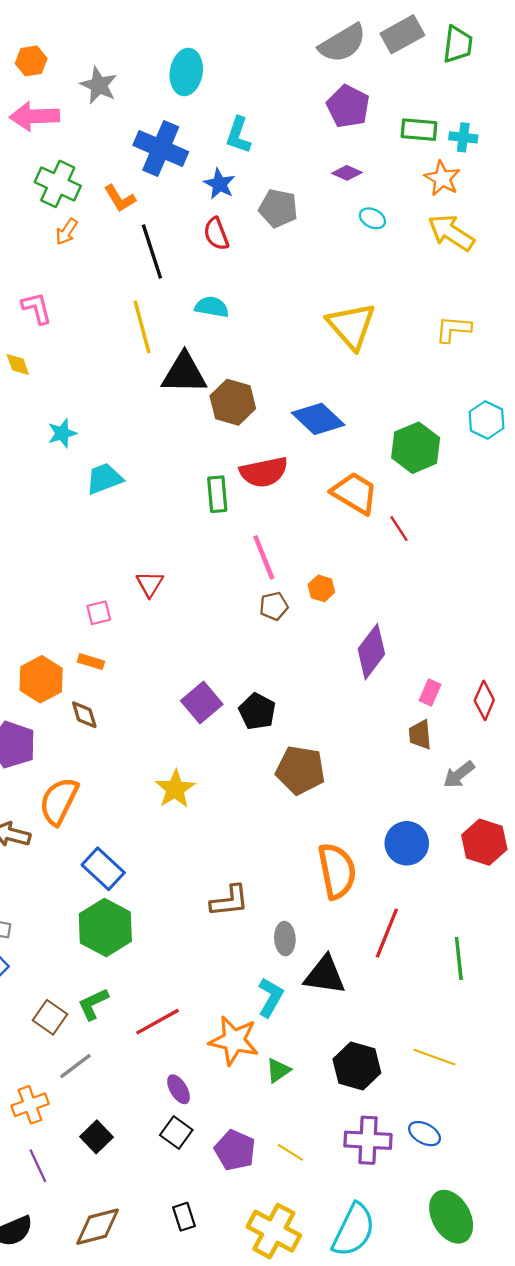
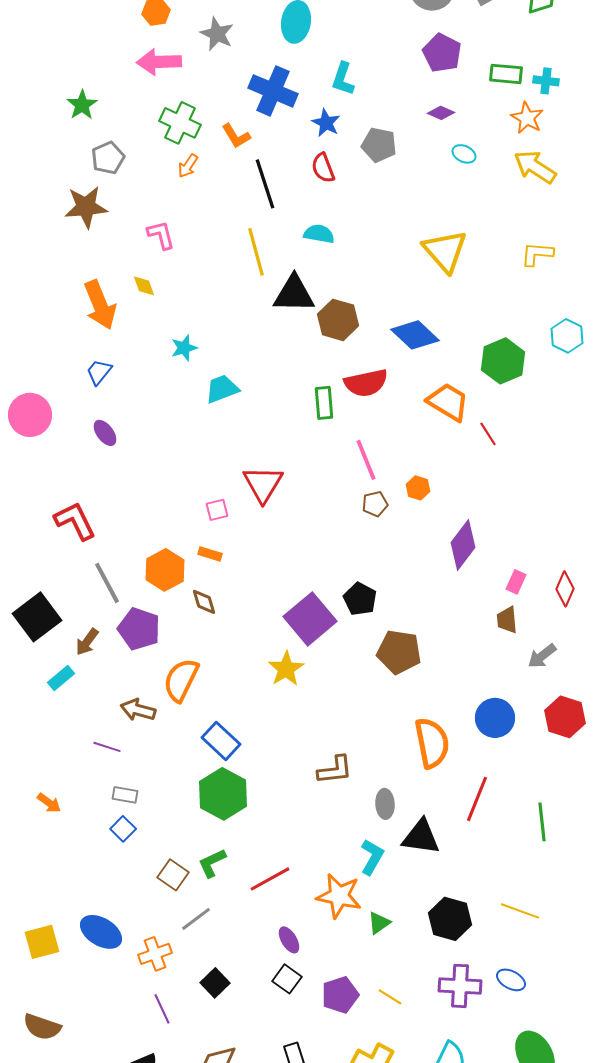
red triangle: (150, 584) -> (263, 484), size x1.6
purple square: (202, 703) -> (310, 619), moved, size x1.4
purple pentagon: (235, 1150) -> (340, 995), turned 30

